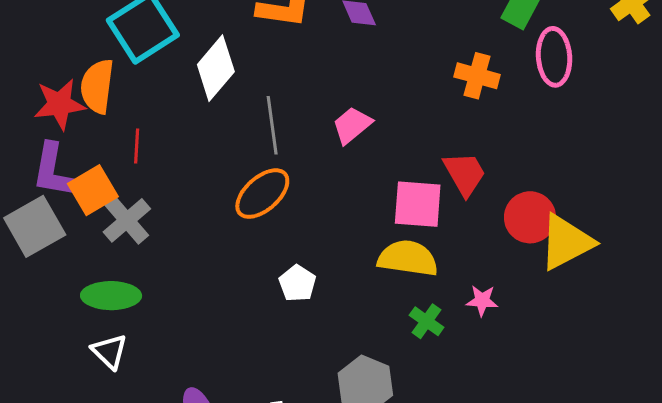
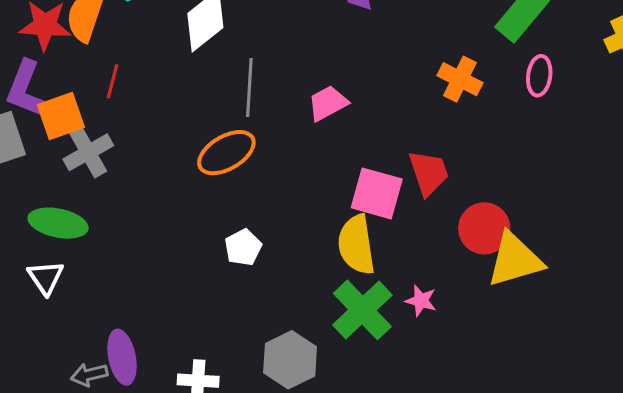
pink ellipse: (554, 57) -> (539, 76), size x0.7
yellow semicircle: (408, 258) -> (356, 245), turned -118
green cross: (427, 321) -> (362, 310), size x1.8

